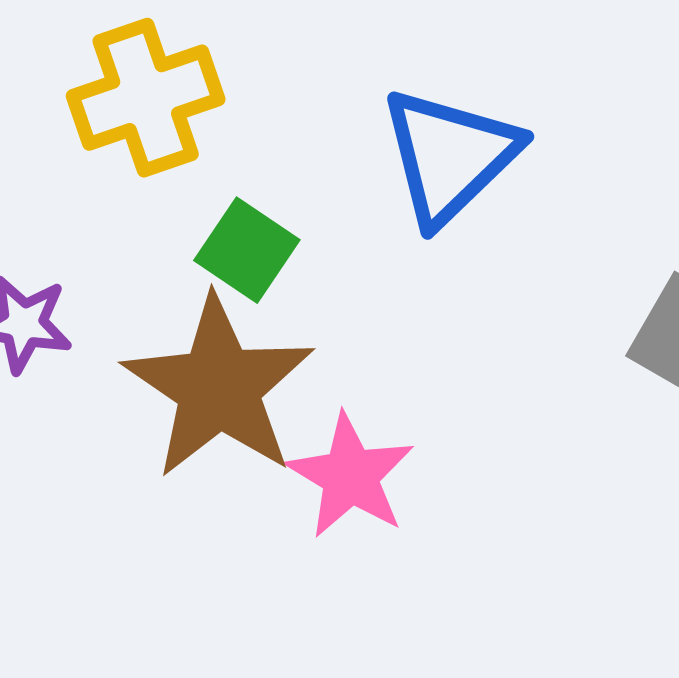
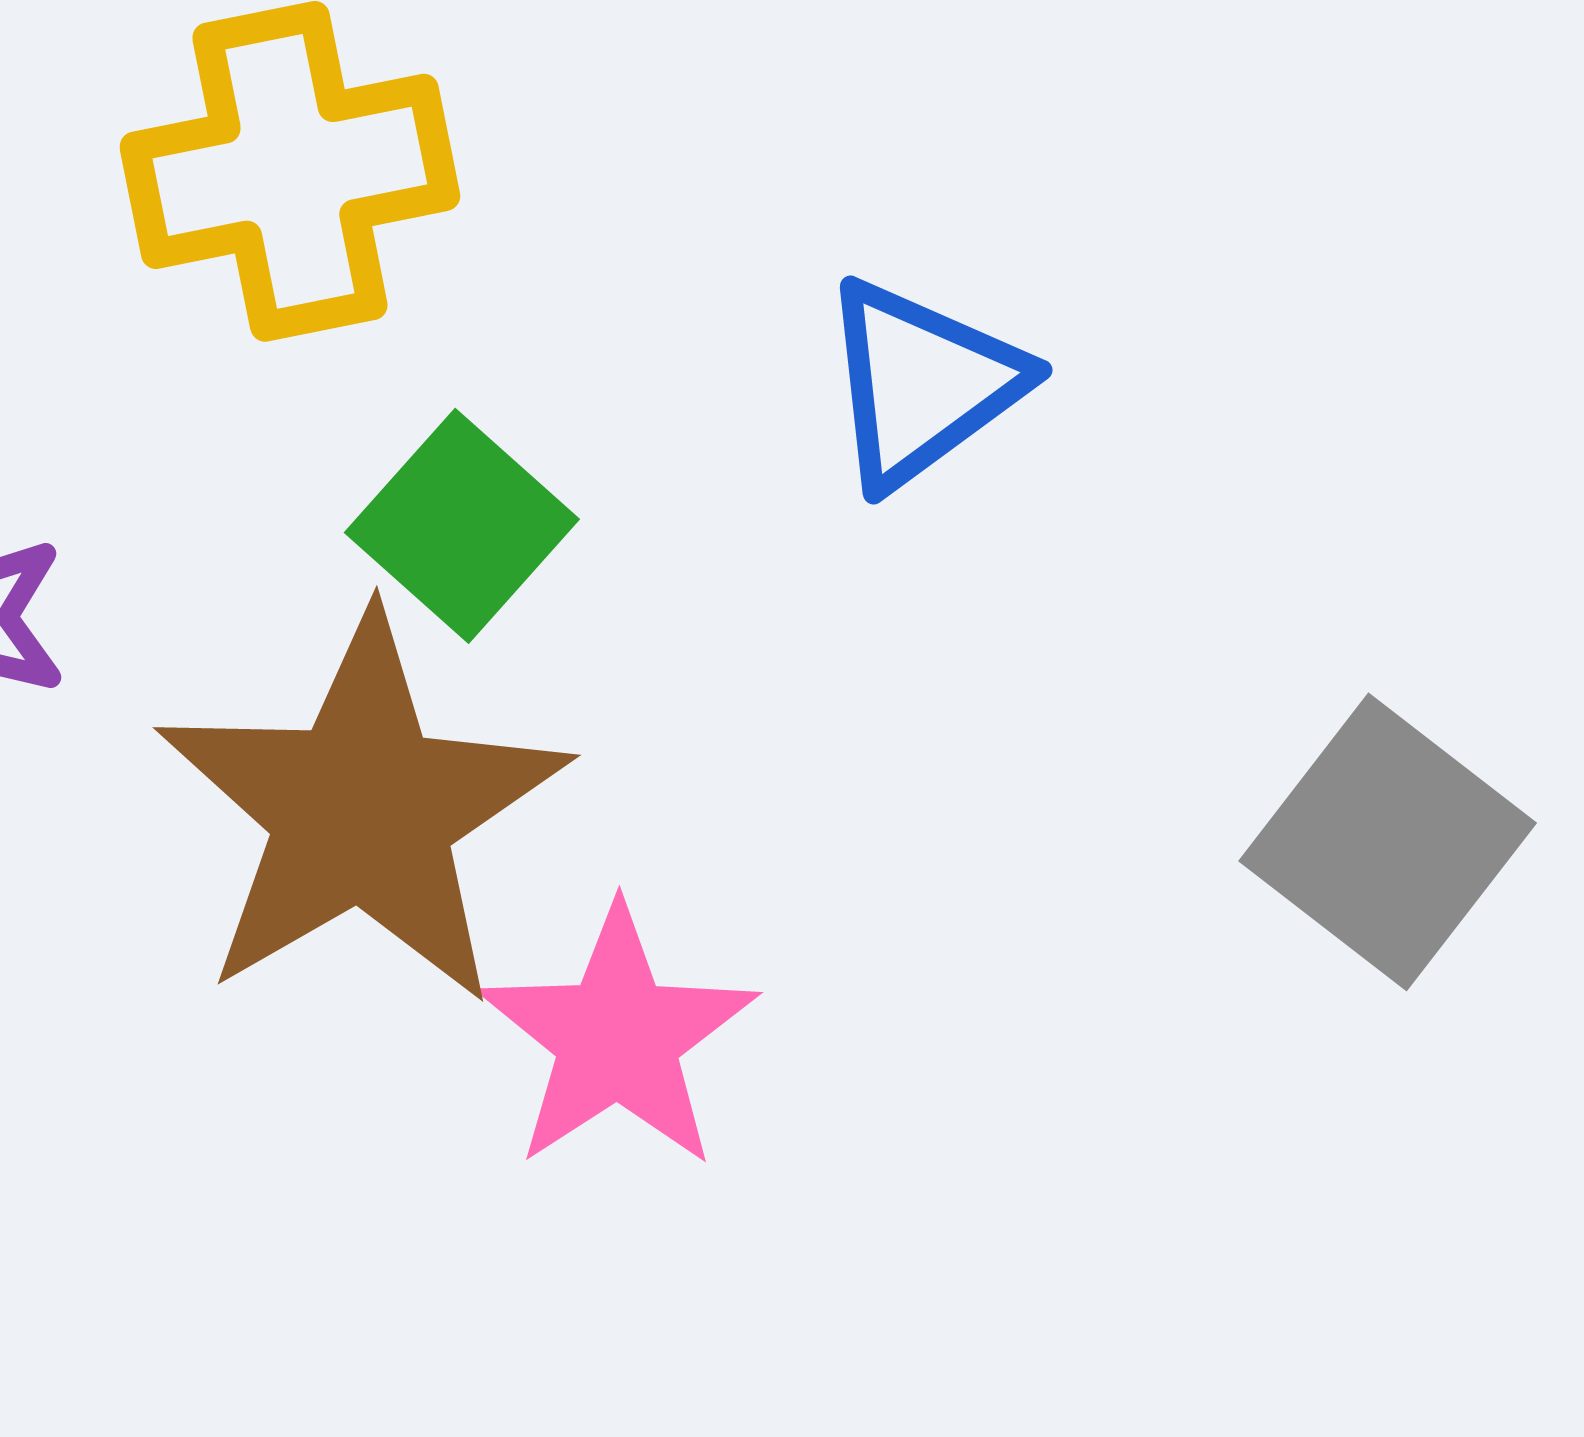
blue triangle: (450, 156) -> (922, 383), size x0.7

